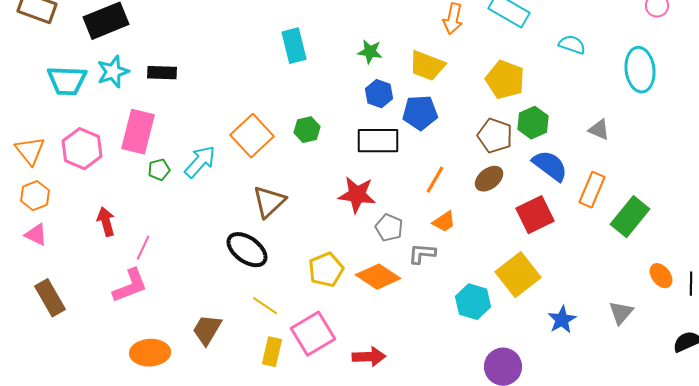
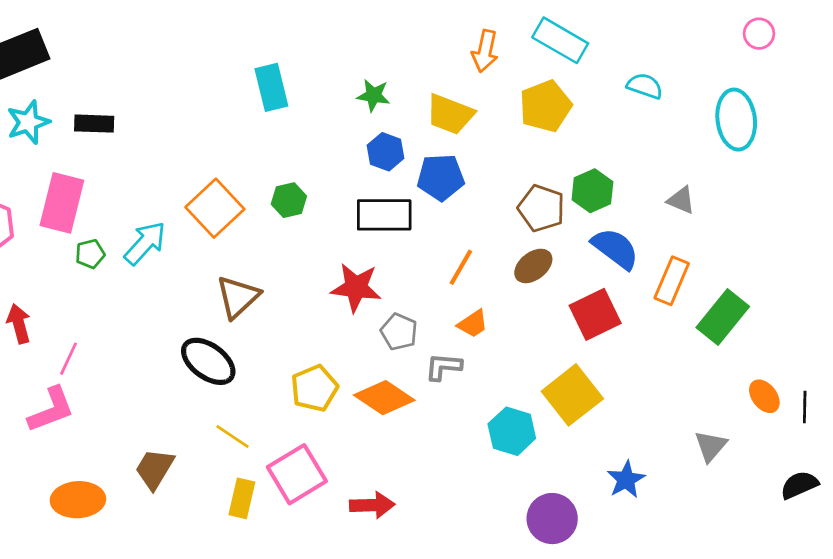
yellow pentagon: (505, 80) -> (545, 106), moved, turned 30
blue star: (562, 320) -> (626, 480), moved

